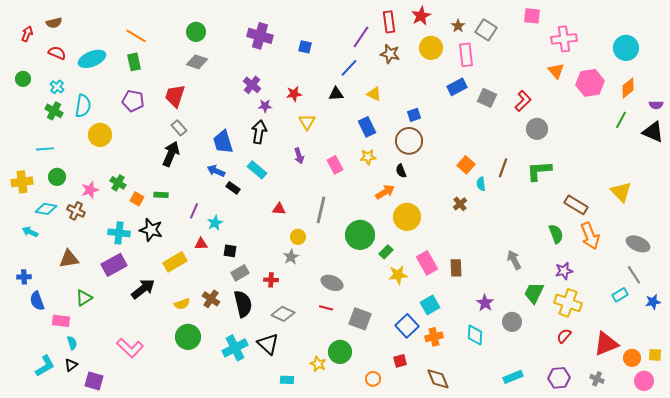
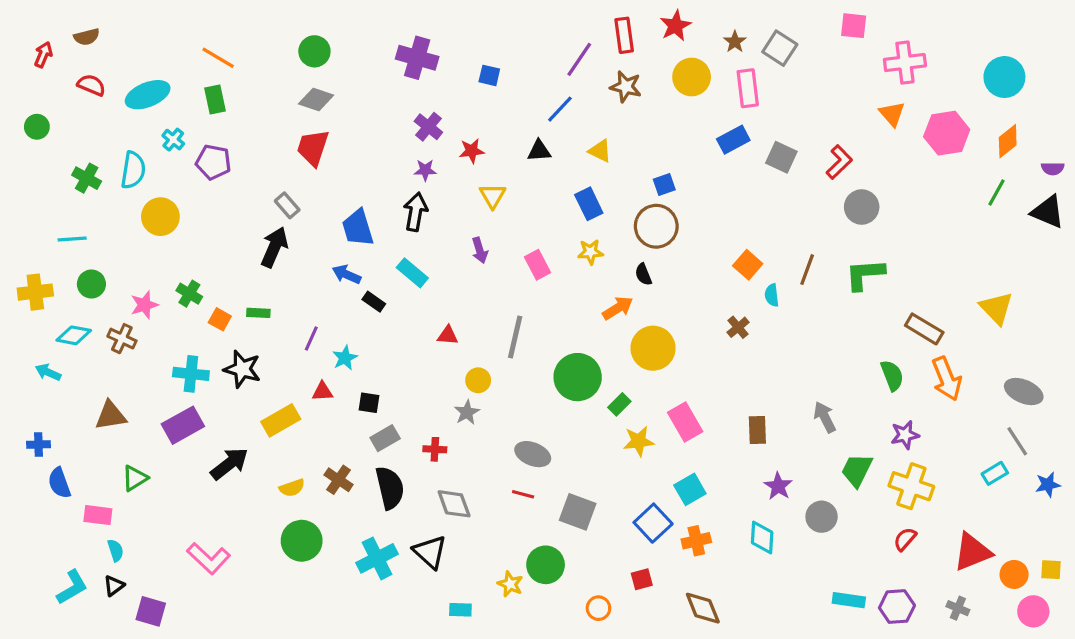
purple cross: (252, 85) -> (428, 127), moved
cyan cross: (57, 87) -> (173, 140), moved
red trapezoid: (175, 96) -> (313, 148), moved
brown rectangle: (456, 268) -> (757, 430), moved
gray diamond: (283, 314) -> (454, 504), turned 45
cyan rectangle: (513, 377) -> (849, 600), moved, turned 30

